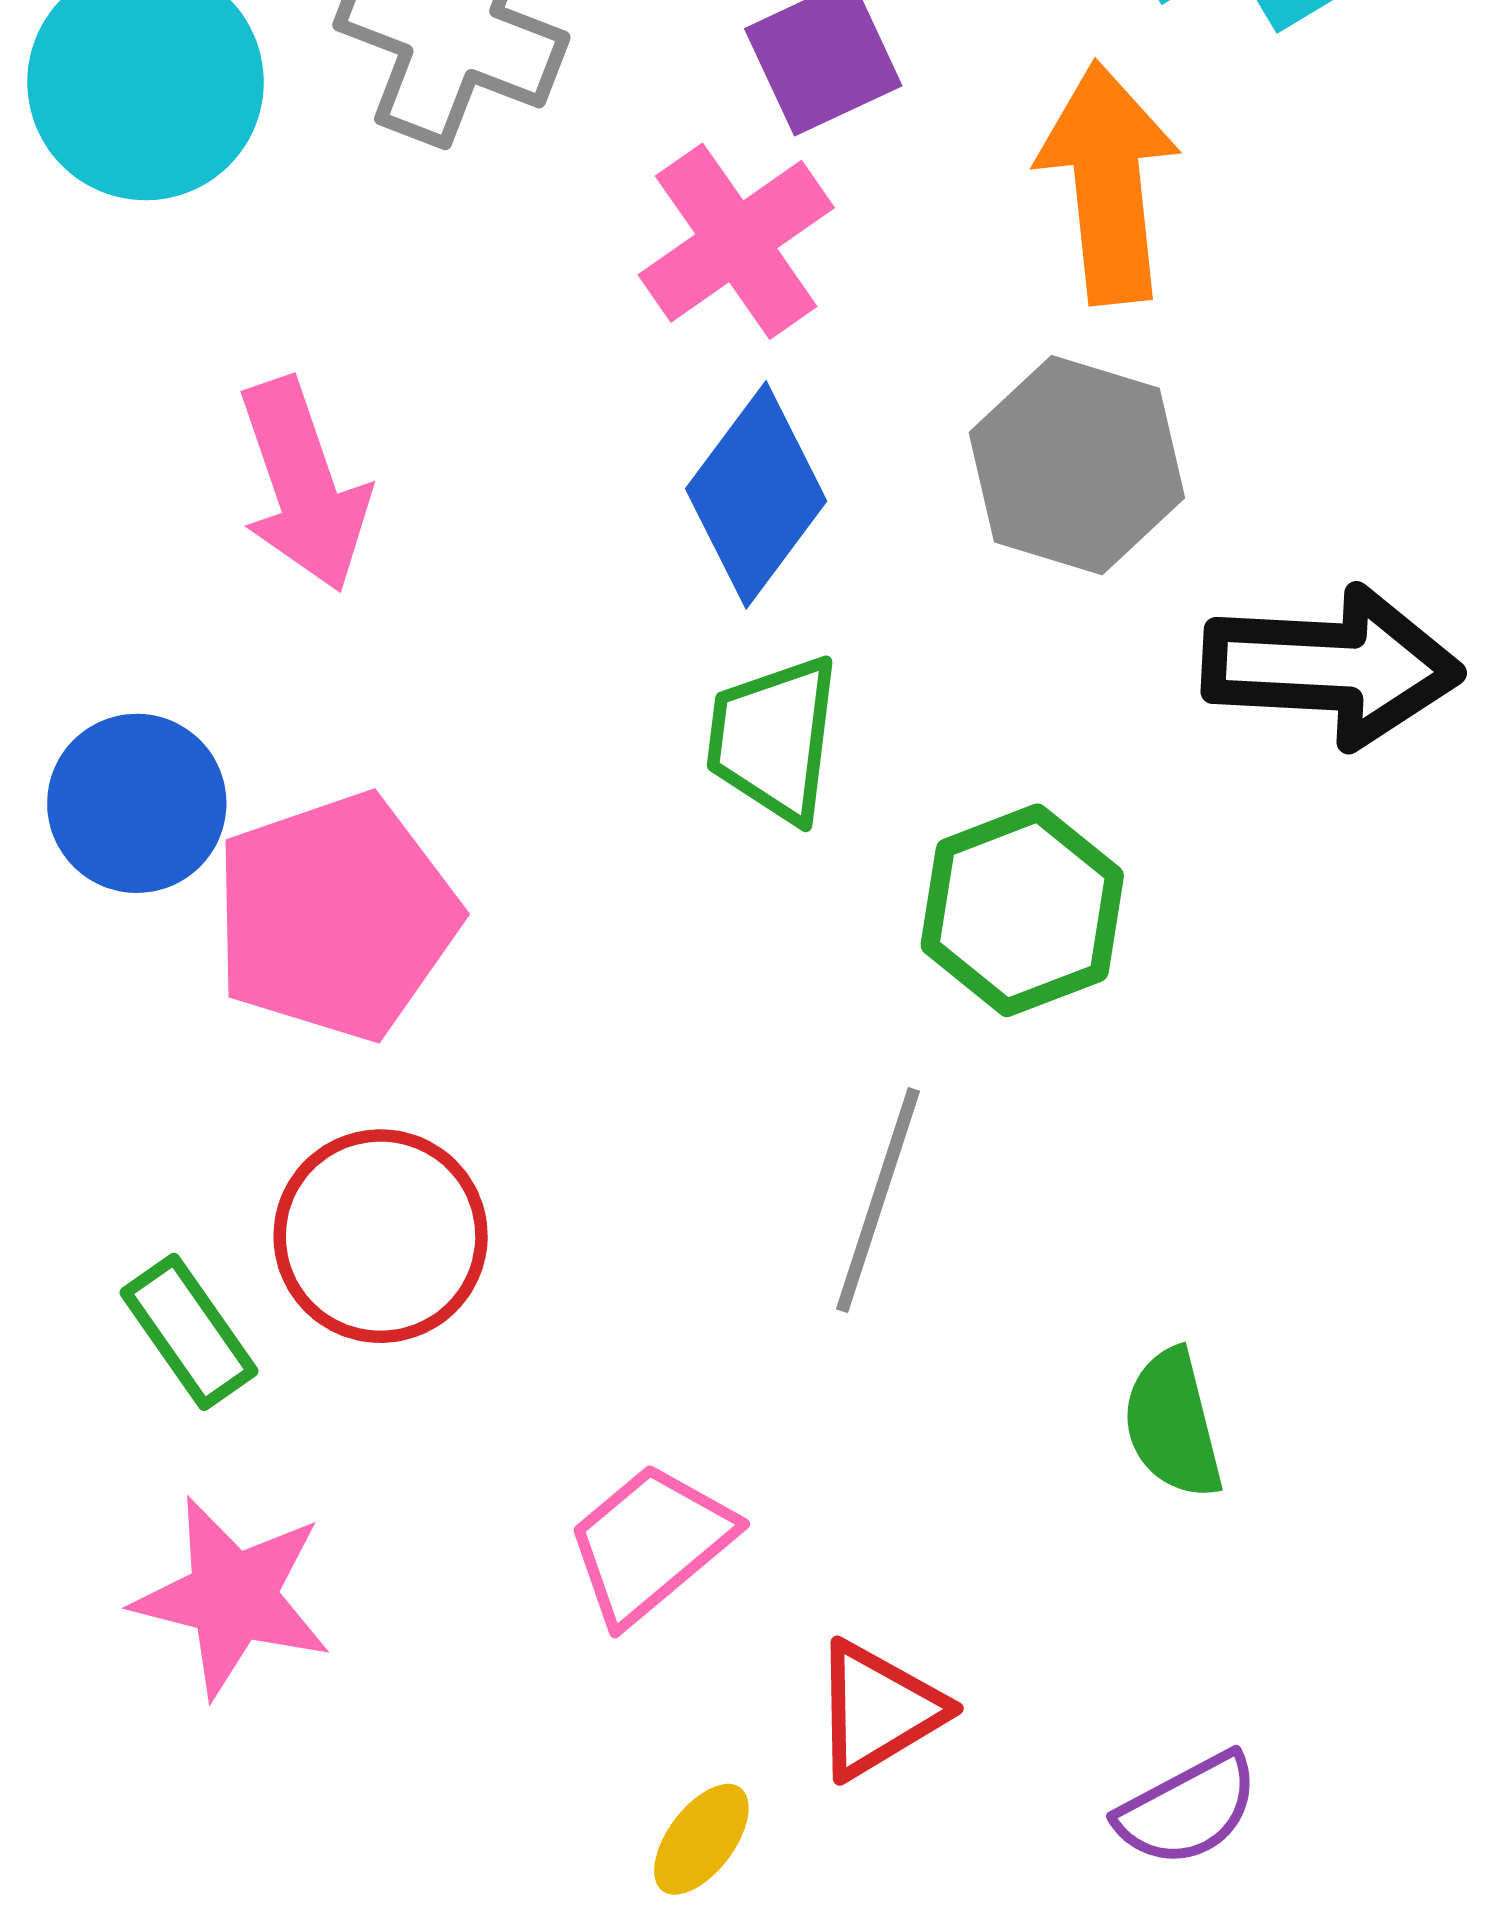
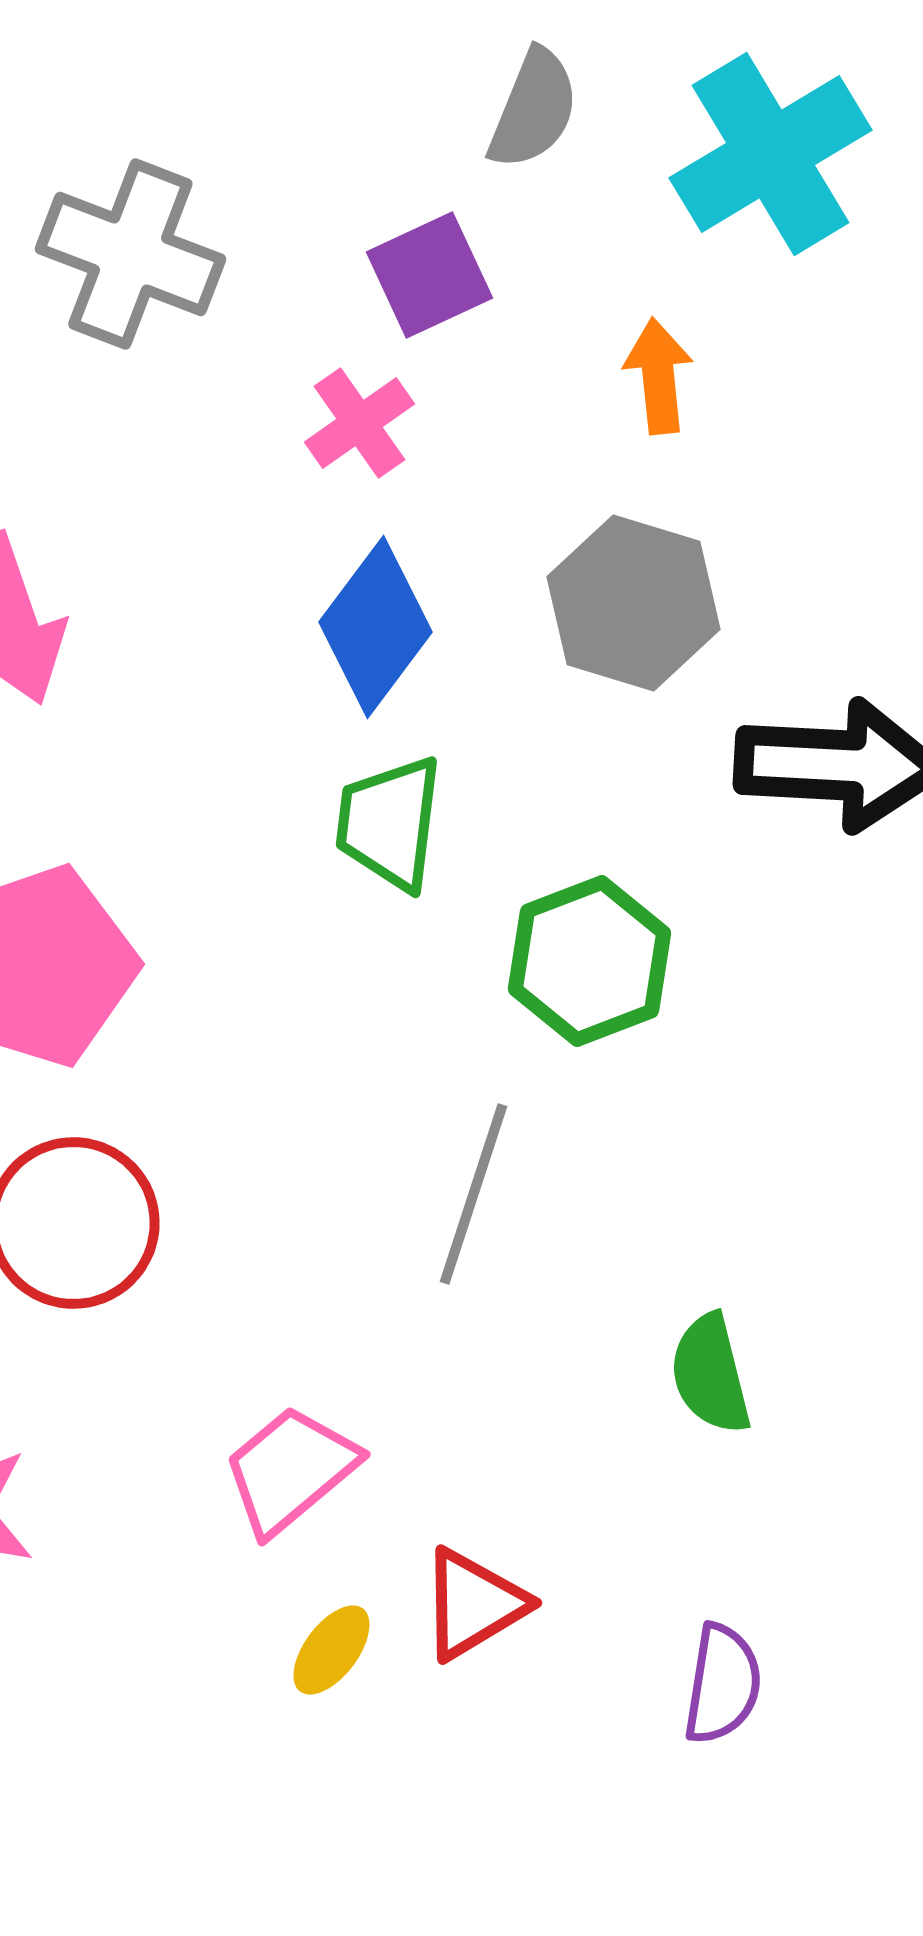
orange arrow: (1108, 183) -> (658, 376), size x0.6
pink cross: (736, 241) -> (359, 423), size x0.7
purple semicircle: (1188, 1809) -> (722, 1684), turned -53
yellow ellipse: (701, 1839) -> (331, 1650), moved

